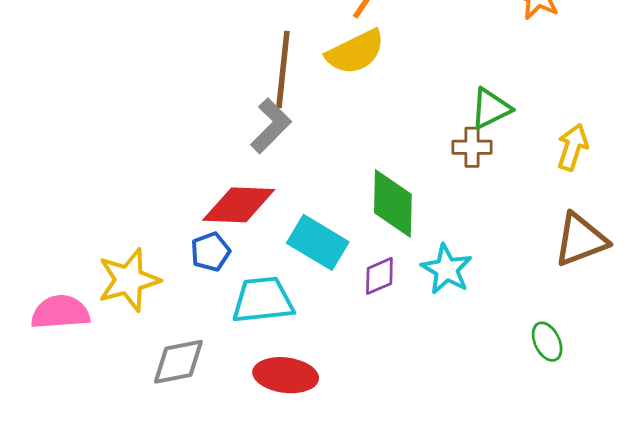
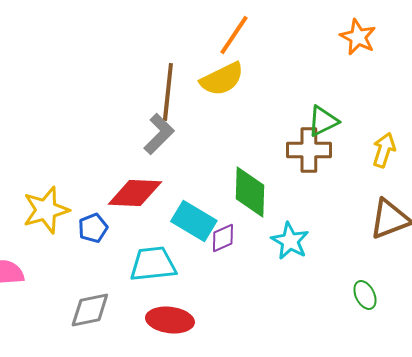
brown cross: (472, 147) -> (309, 150), size x1.5
blue pentagon: (211, 252) -> (93, 228), moved
purple diamond: (379, 276) -> (223, 238), moved
yellow star: (129, 280) -> (46, 210), moved

